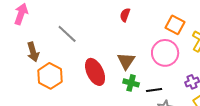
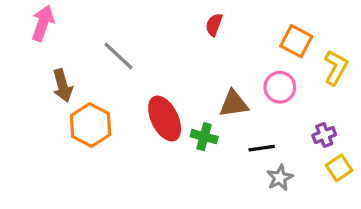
pink circle: (165, 53) -> (280, 87), size x0.7
brown triangle: (126, 61) -> (234, 104), moved, turned 48
green cross: (131, 83) -> (204, 137), moved

